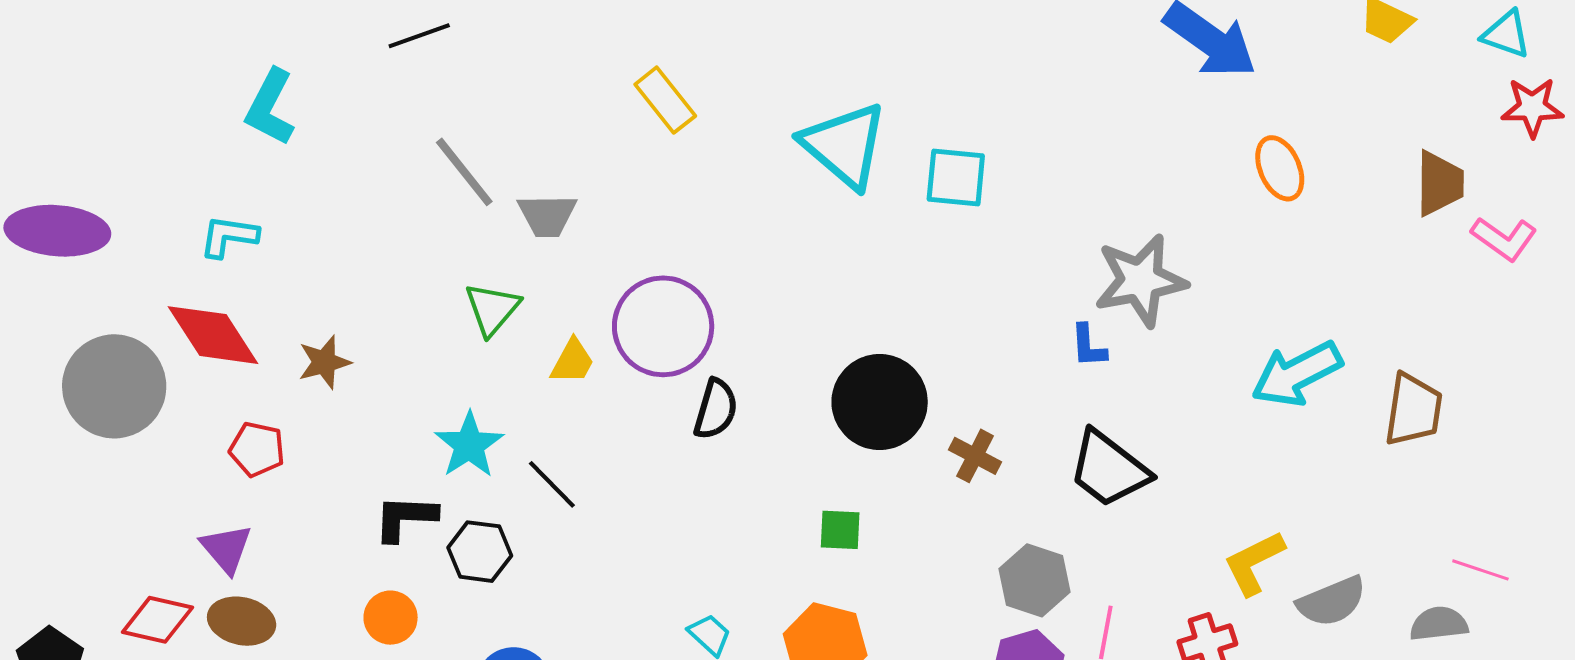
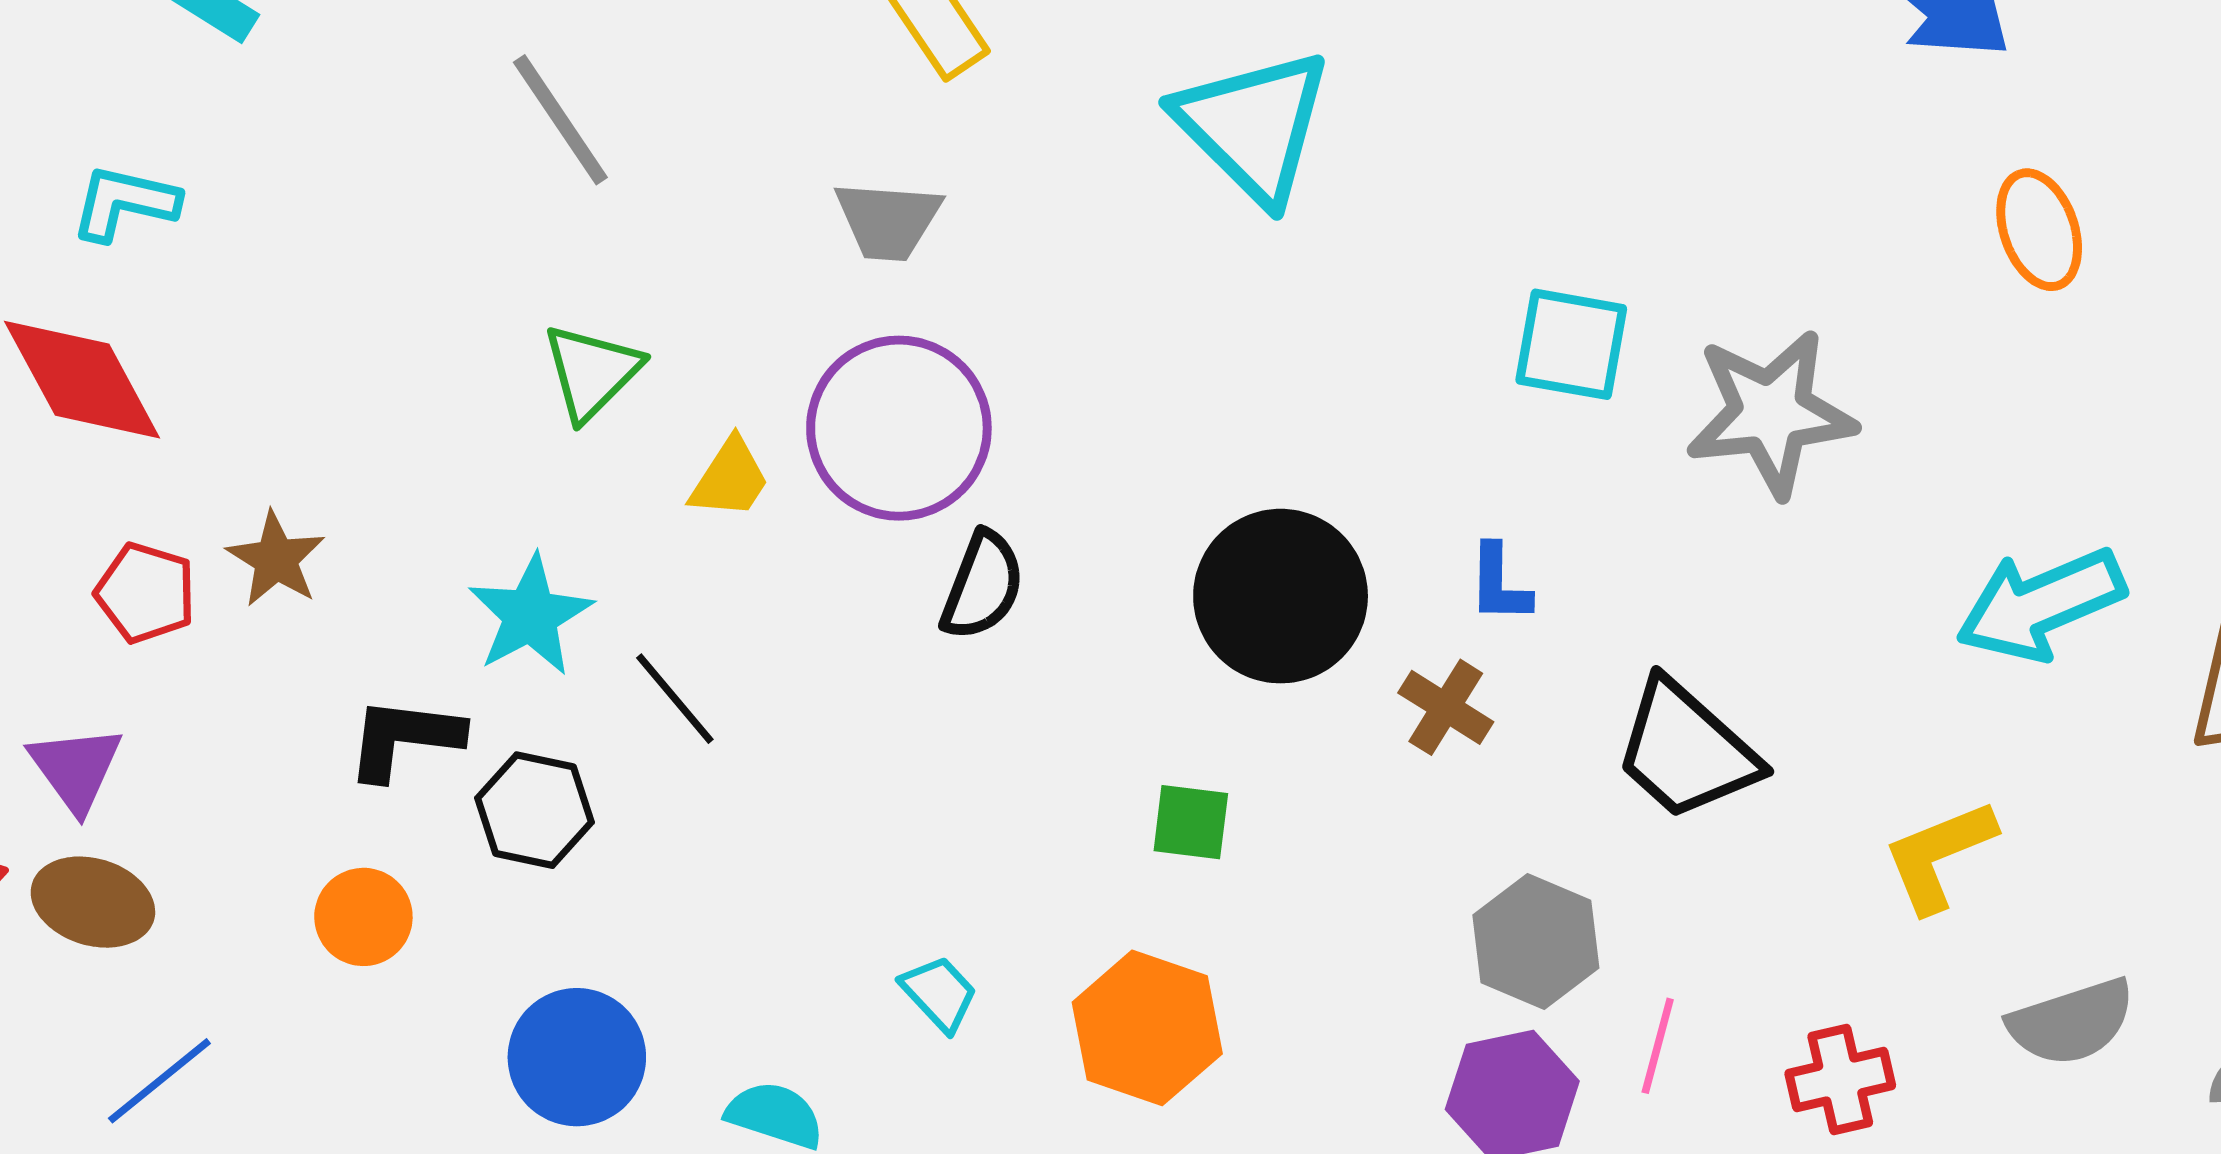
cyan square: (956, 177) -> (1571, 344), moved
gray trapezoid: (547, 215) -> (888, 220), moved
blue L-shape: (1088, 346) -> (1499, 584), moved
brown star: (324, 362) -> (276, 559), moved, turned -30
yellow L-shape: (1254, 563) -> (1939, 856), moved

